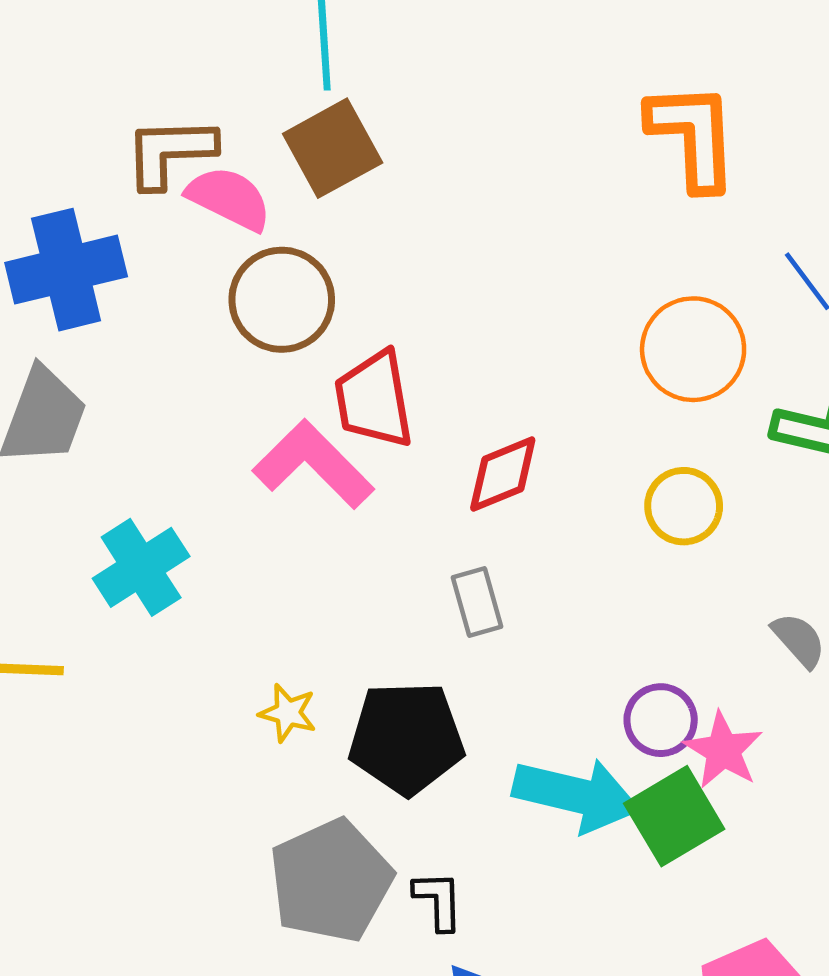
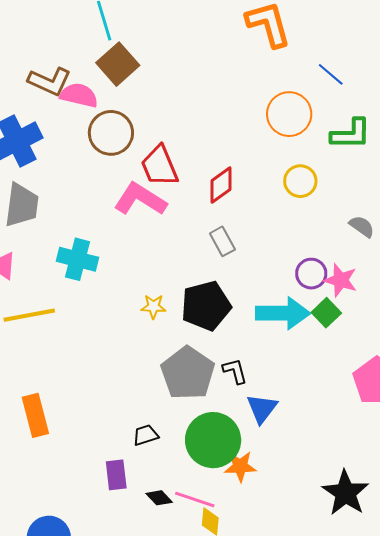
brown L-shape: (170, 152) -> (50, 81), turned -141
cyan cross: (141, 567) -> (77, 259), turned -30
green square: (674, 816) -> (326, 313), size x0.7

